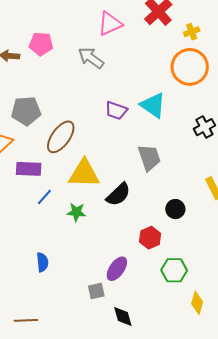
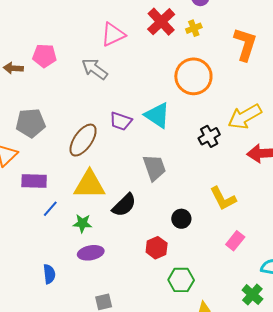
yellow cross: (192, 32) -> (194, 28), moved
brown ellipse: (61, 137) -> (83, 140), moved
purple ellipse: (117, 269) -> (91, 253), moved, turned 45

